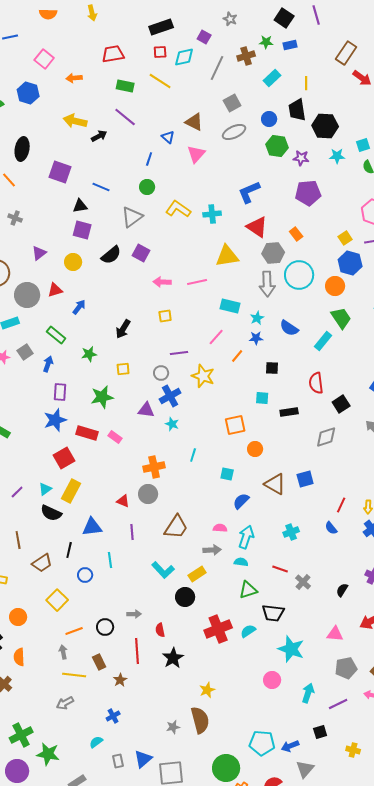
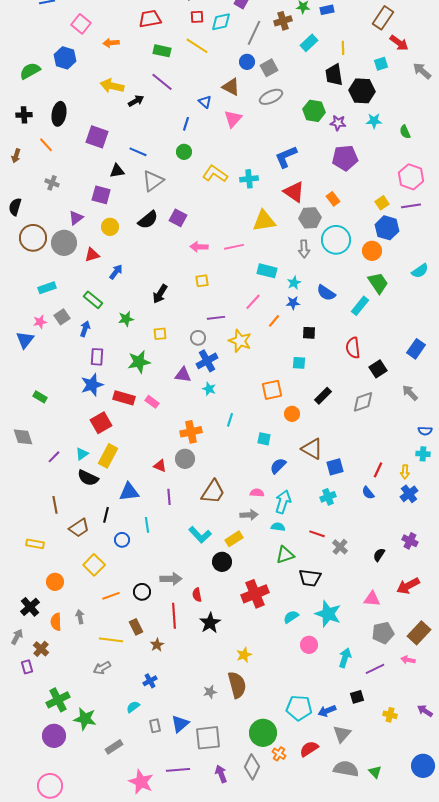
blue circle: (269, 119) -> (247, 62), moved
cyan square: (363, 145) -> (381, 64), moved
gray triangle: (132, 217) -> (153, 181), moved
purple square: (82, 230) -> (101, 195), moved
gray arrow: (267, 284) -> (304, 249), size x0.7
gray circle: (27, 295) -> (64, 243), moved
black rectangle: (289, 412) -> (323, 396), moved, turned -36
blue square: (305, 479) -> (335, 467), moved
gray arrow: (134, 614) -> (171, 579), size x1.5
cyan semicircle: (248, 631) -> (291, 617), moved
gray arrow: (63, 652) -> (80, 617), moved

